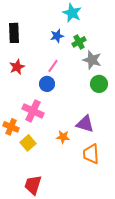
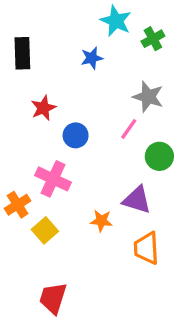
green cross: (79, 42) -> (153, 39), moved
pink line: (53, 66) -> (129, 129), moved
red star: (17, 67) -> (43, 108), moved
green circle: (99, 84) -> (159, 156), moved
orange cross: (11, 127) -> (18, 205), turned 35

